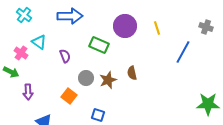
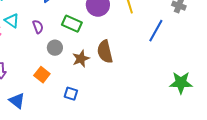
purple semicircle: (65, 56) -> (38, 27), moved
brown semicircle: (132, 73) -> (105, 52), size x1.6
gray circle: (86, 78) -> (55, 48), moved

